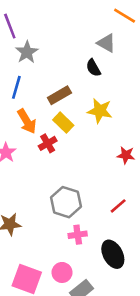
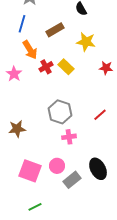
yellow rectangle: (63, 123) -> (66, 67), moved
red star: (126, 155) -> (106, 68), moved
black ellipse: (113, 254) -> (98, 169), moved

